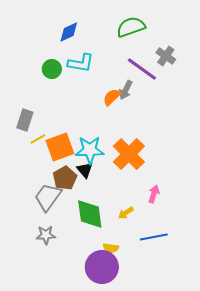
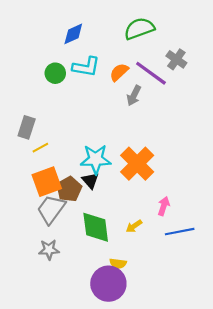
orange semicircle: (112, 97) -> (119, 72), moved
orange square: (60, 147) -> (47, 182), moved
blue line: (154, 237) -> (180, 232), moved

